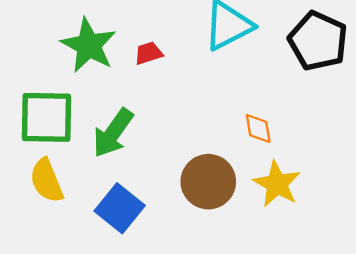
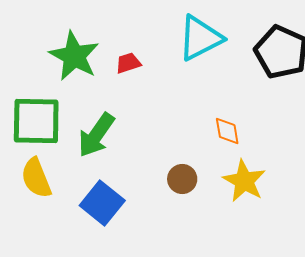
brown circle: (208, 182) -> (182, 179), size x0.6

